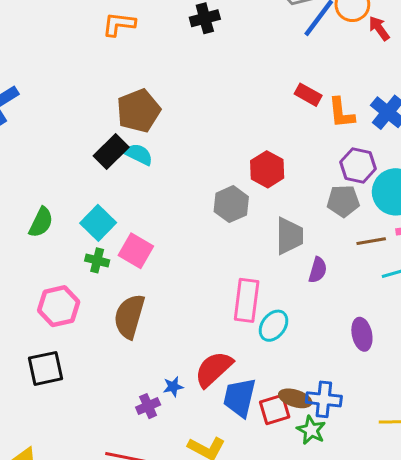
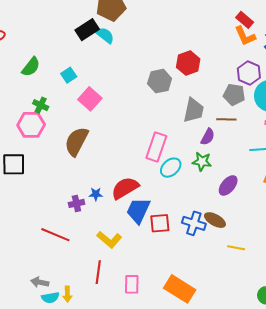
red rectangle: (308, 95) -> (245, 20), moved
orange L-shape: (341, 113) -> (245, 36), turned -30
cyan square: (98, 223) -> (69, 75), size x0.7
brown line: (371, 241) -> (226, 119), moved
green cross: (97, 260) -> (41, 105), moved
purple ellipse: (362, 334) -> (228, 185), turned 40
brown ellipse: (295, 398) -> (215, 220), moved
green star: (311, 430) -> (202, 162), moved, turned -30

